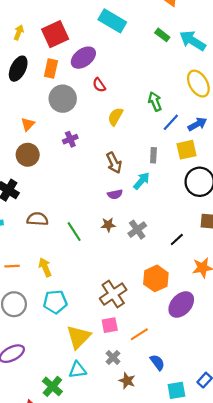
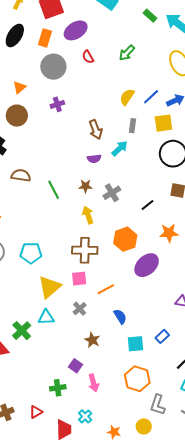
green arrow: (155, 101) -> (127, 53), moved, turned -120
yellow semicircle: (115, 117) -> (127, 97), moved
yellow arrow: (45, 267) -> (88, 215), moved
brown cross: (113, 294) -> (85, 250), turned 30
brown star: (127, 381) -> (92, 340), moved

